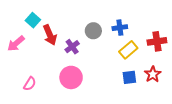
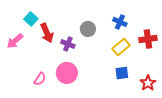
blue cross: (120, 28) -> (120, 22), moved, turned 32
purple cross: (72, 47) -> (68, 44), turned -32
red star: (153, 74) -> (148, 83), moved
pink semicircle: (30, 84) -> (40, 79), moved

